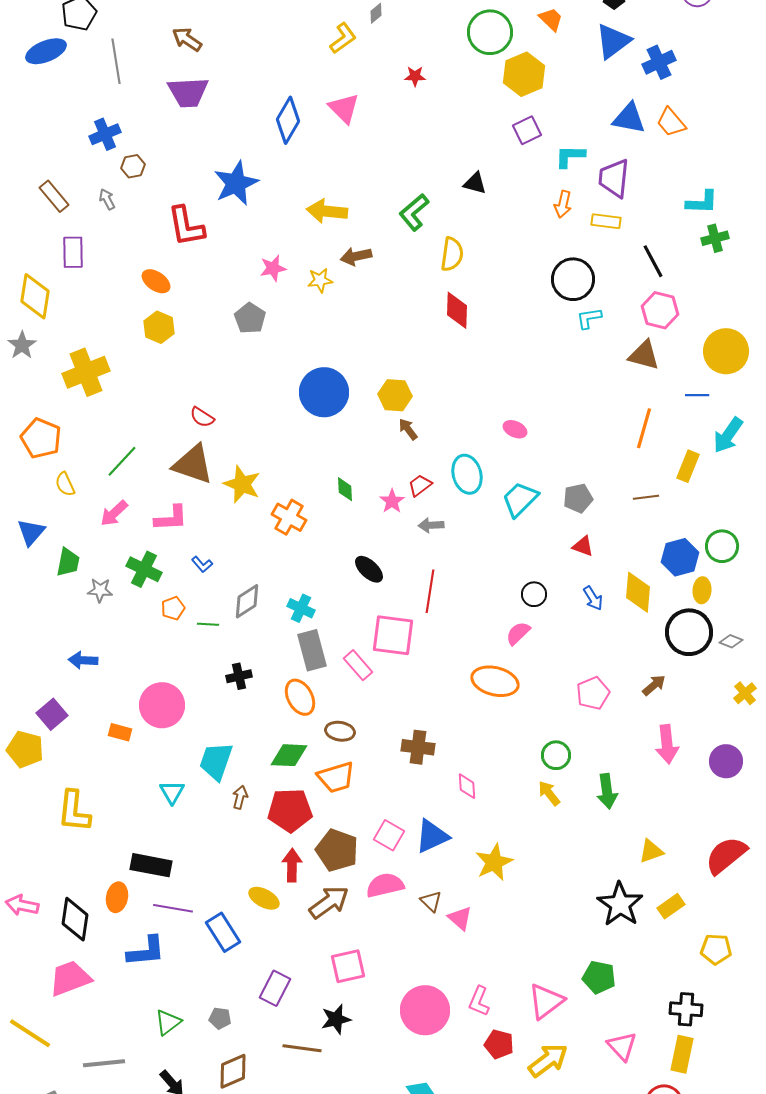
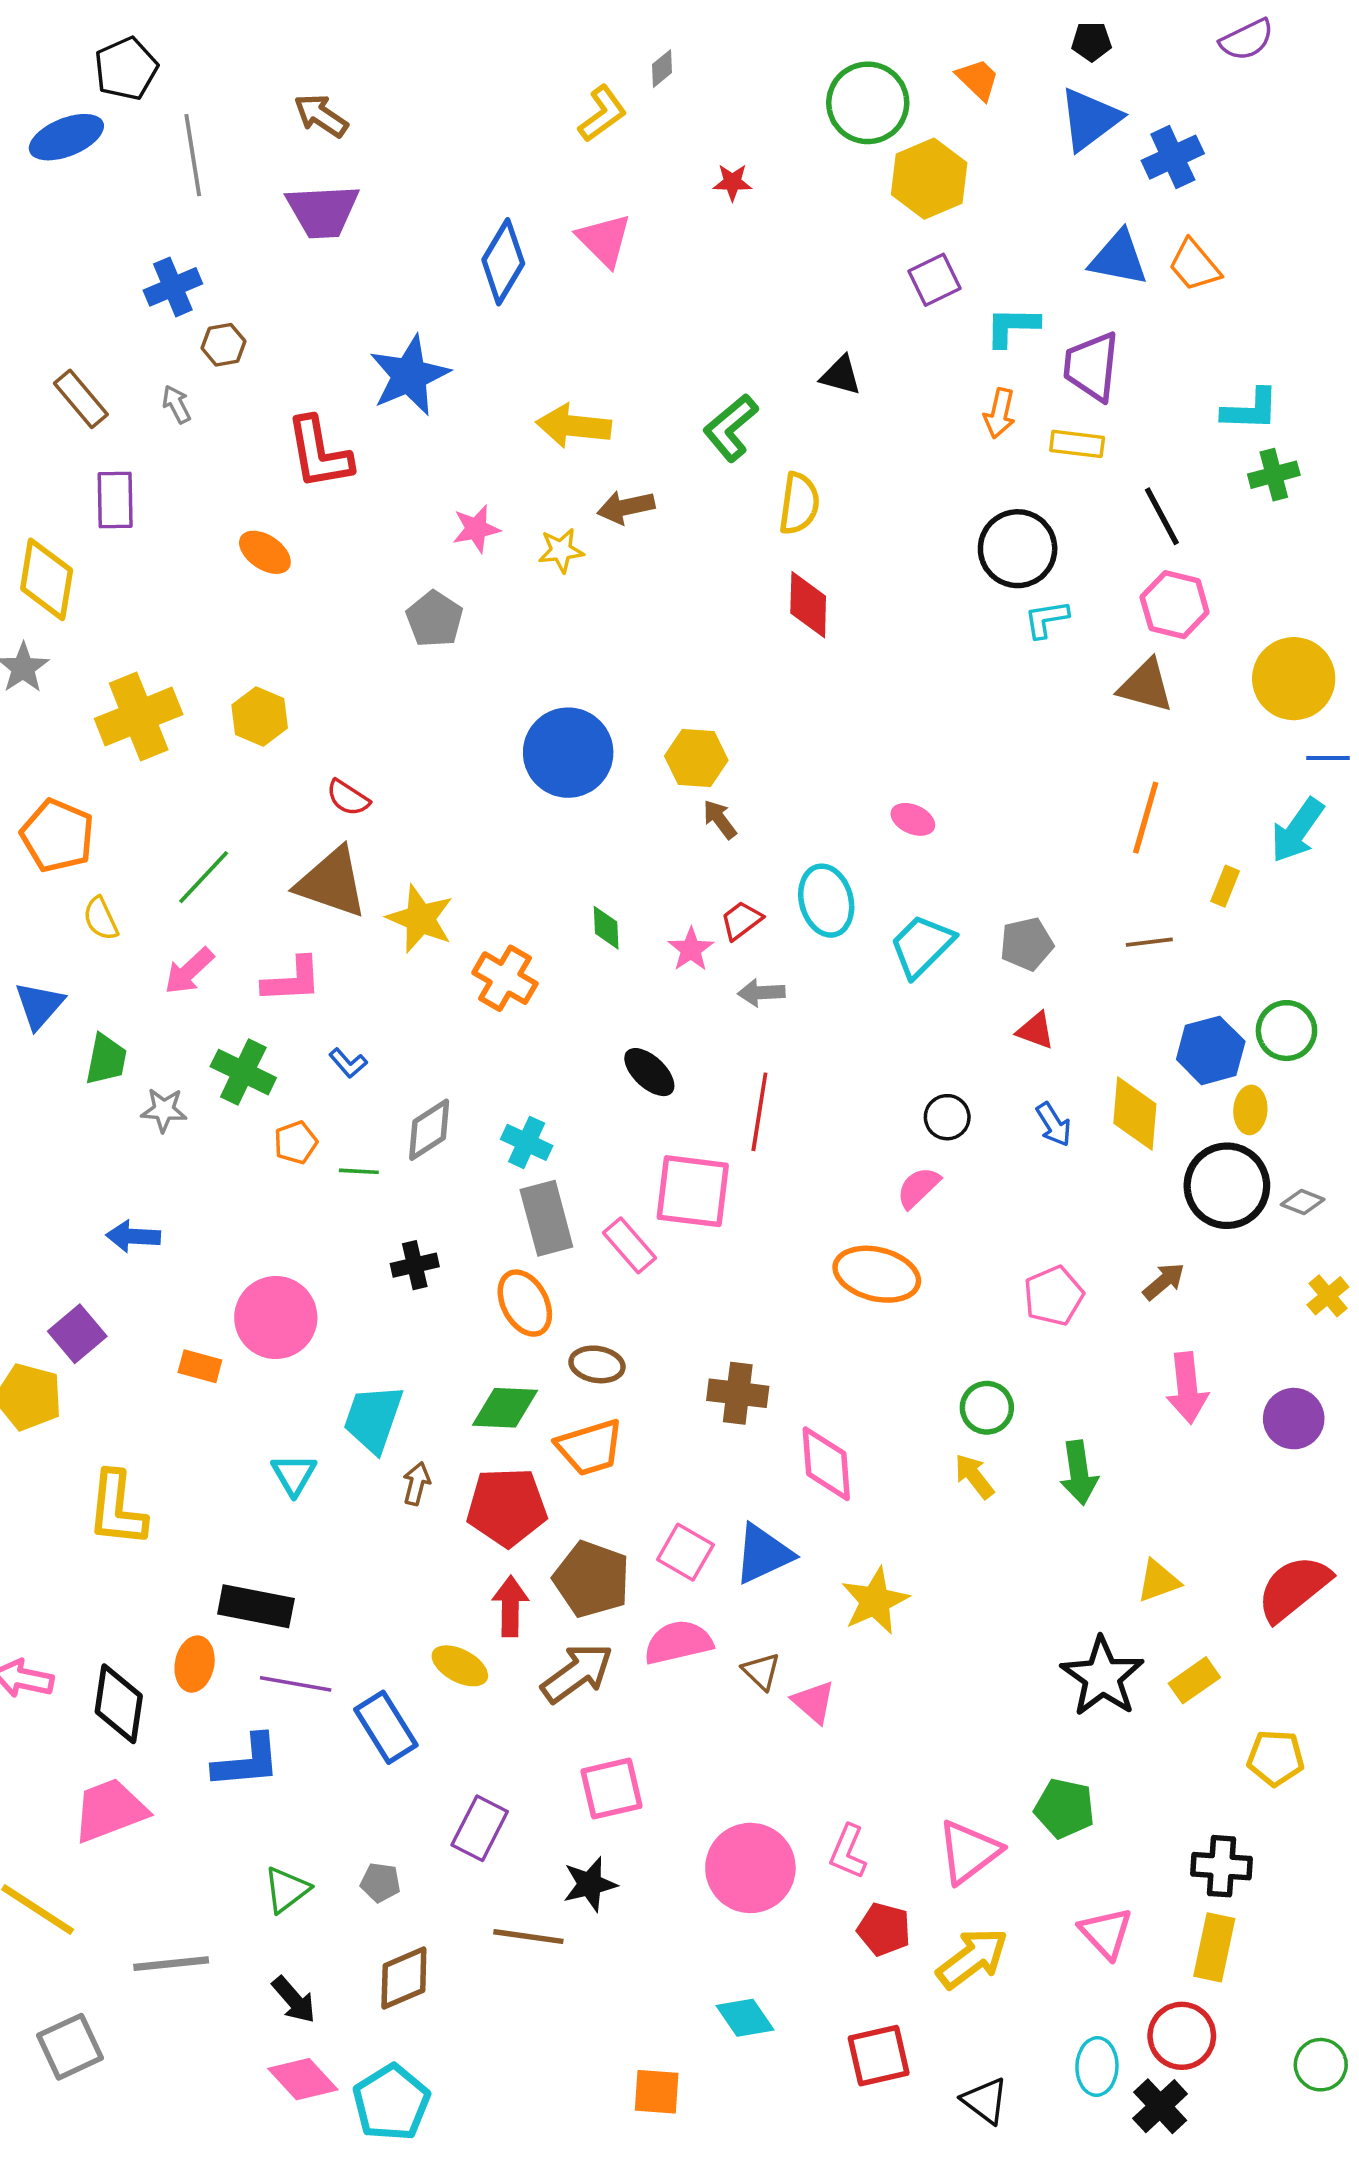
yellow hexagon: (159, 327) -> (260, 717), moved
blue line: (697, 395) -> (1328, 758), moved
yellow rectangle: (688, 466) -> (1225, 886), size x0.7
pink diamond: (467, 786) -> (826, 1464), size x1.6

